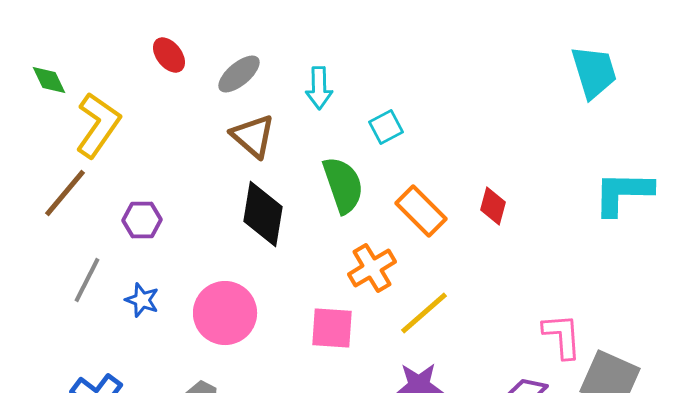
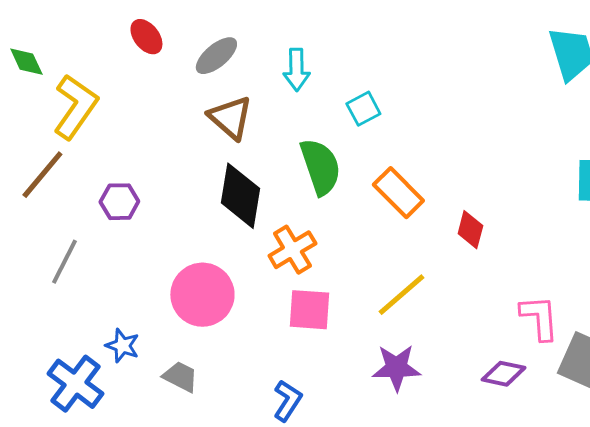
red diamond: (493, 206) -> (470, 230), moved
orange cross: (372, 268) -> (292, 250), moved
blue star: (142, 300) -> (122, 346), moved

